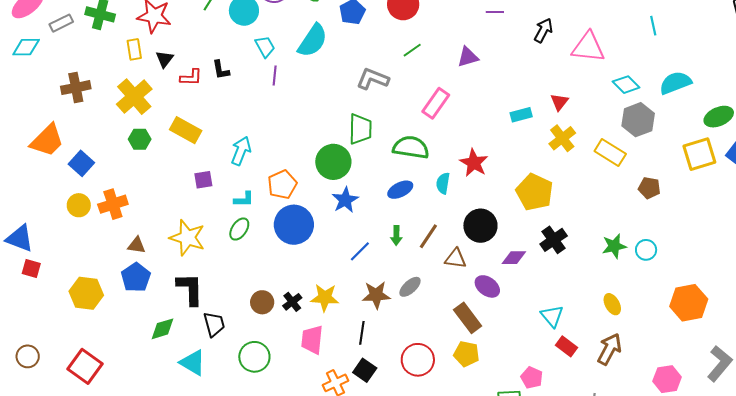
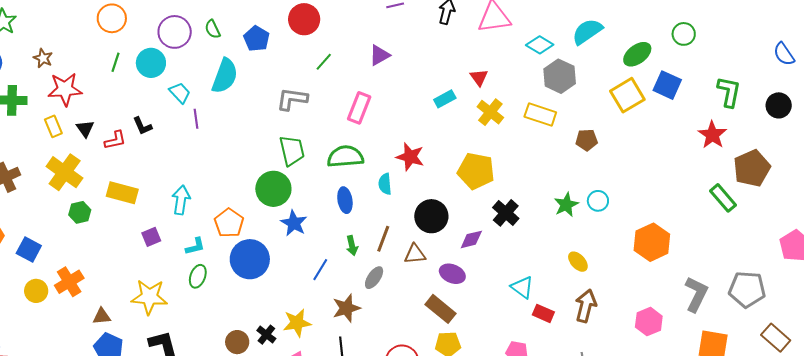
blue ellipse: (400, 190) -> (345, 200), turned -60
gray ellipse: (410, 287) -> (374, 278), moved

